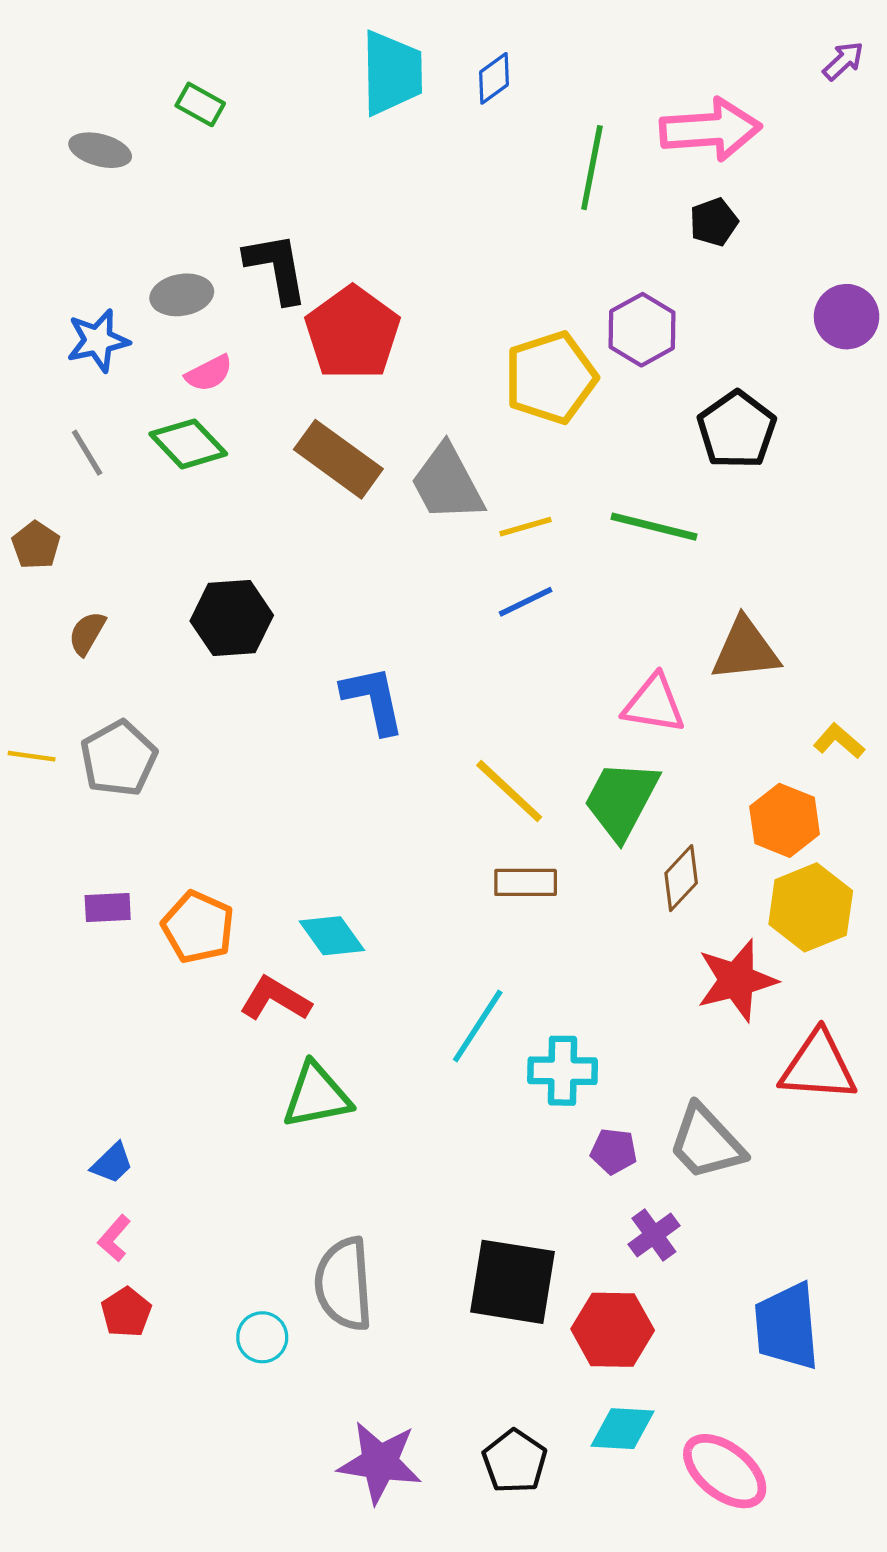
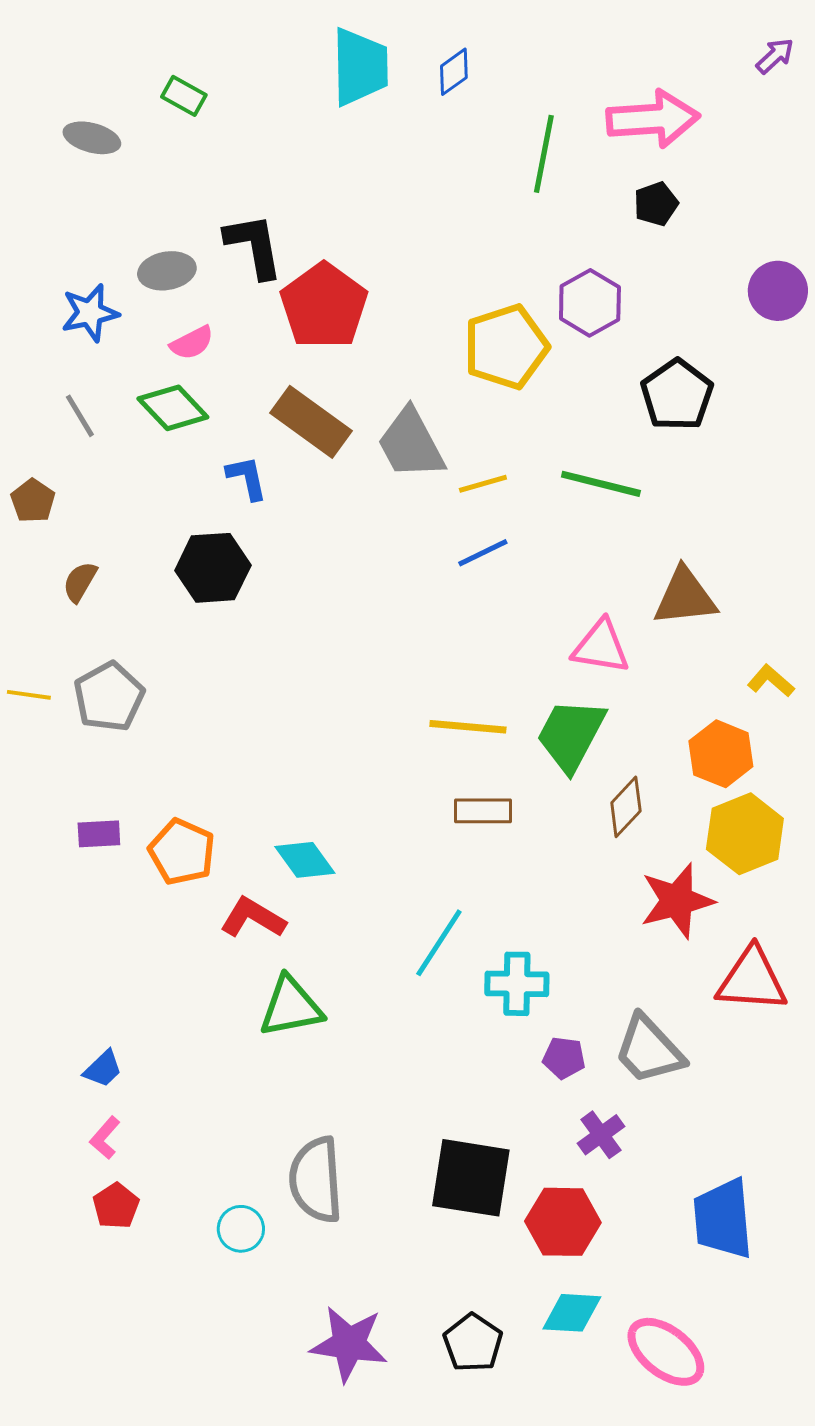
blue L-shape: (373, 700) -> (247, 478), moved, size x0.7
yellow line: (509, 791) -> (468, 727), turned -38

